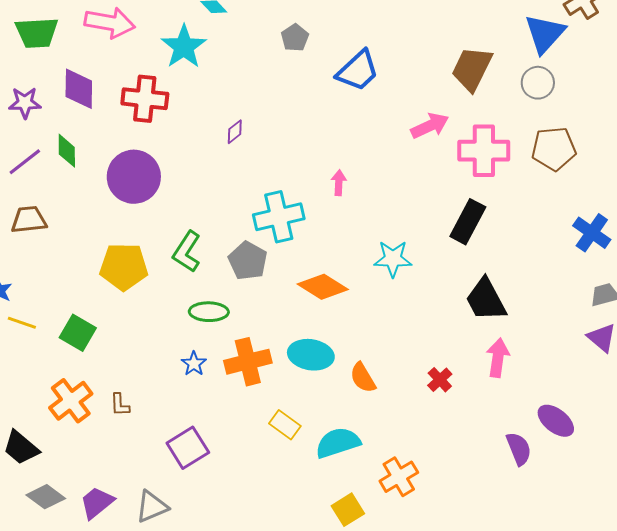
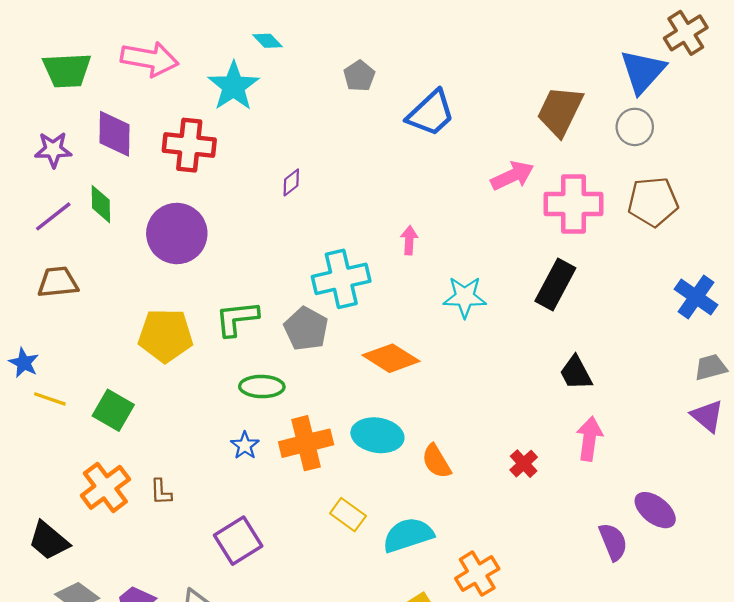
green L-shape: (187, 252) -> (237, 319), turned 51
cyan star: (393, 259) -> (465, 297), moved
black trapezoid: (486, 300) -> (576, 373), size x0.7

